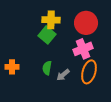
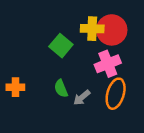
yellow cross: (51, 20) -> (92, 29), moved
green semicircle: (47, 68) -> (61, 88), turned -32

